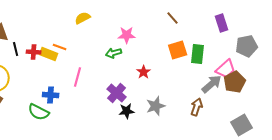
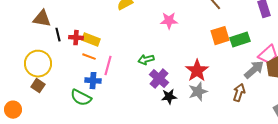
orange line: (60, 47) -> (89, 57), moved
green arrow: (114, 53) -> (146, 60), moved
green rectangle: (198, 54) -> (240, 40), turned 66
red star: (144, 72) -> (197, 71), moved, size x1.6
pink line: (78, 77) -> (108, 66), moved

